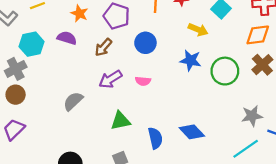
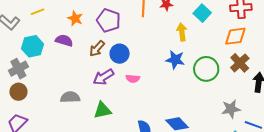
yellow arrow: (198, 30) -> (182, 32), turned -120
blue circle: (145, 43) -> (120, 54), moved
gray semicircle: (73, 101) -> (70, 97), turned 42
green triangle: (120, 121) -> (102, 110), moved

